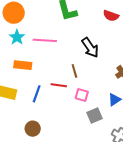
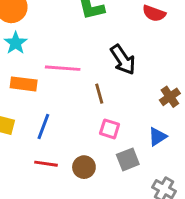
pink line: (45, 40) -> (63, 68), moved
red line: (59, 85) -> (46, 164), moved
brown circle: (33, 129) -> (84, 167), moved

